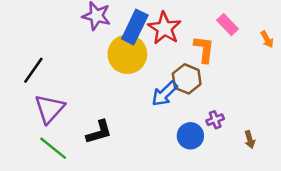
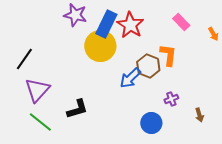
orange L-shape: (204, 49) -> (168, 55), moved
blue circle: (190, 136) -> (151, 123), moved

